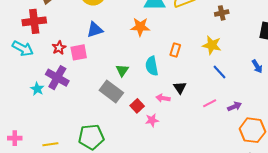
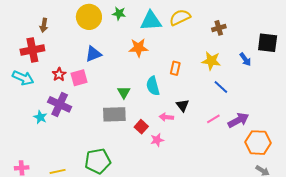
blue arrow: (257, 66) -> (245, 59), moved
gray rectangle: (111, 91) -> (114, 114), turned -35
purple arrow: (234, 106) -> (238, 120), size x1.5

